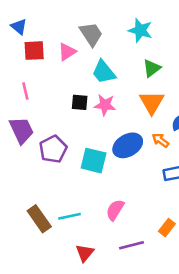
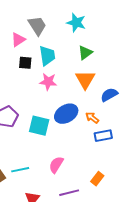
cyan trapezoid: (104, 72) -> (47, 56), turned -150
black square: (80, 102) -> (25, 63), moved
orange arrow: (161, 140) -> (92, 118), moved

